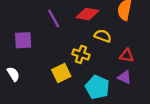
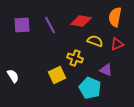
purple square: (23, 40) -> (22, 25), moved
red triangle: (127, 56) -> (117, 44), moved, turned -32
purple triangle: (125, 77) -> (106, 70), moved

